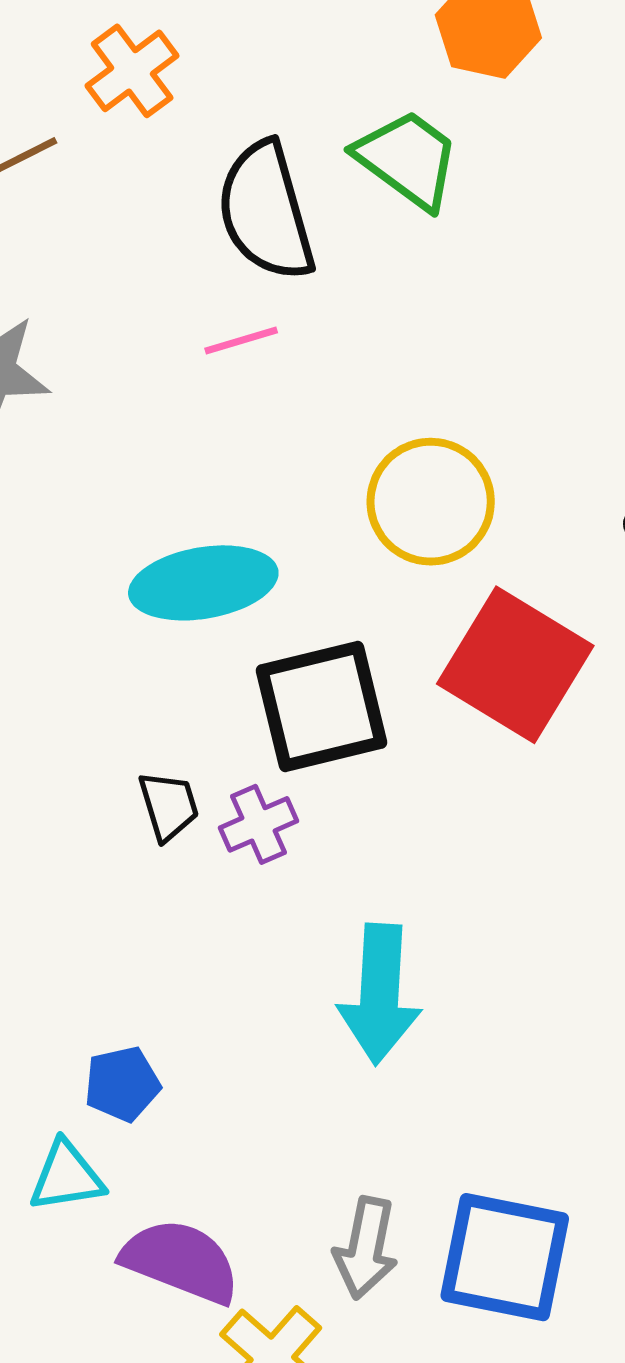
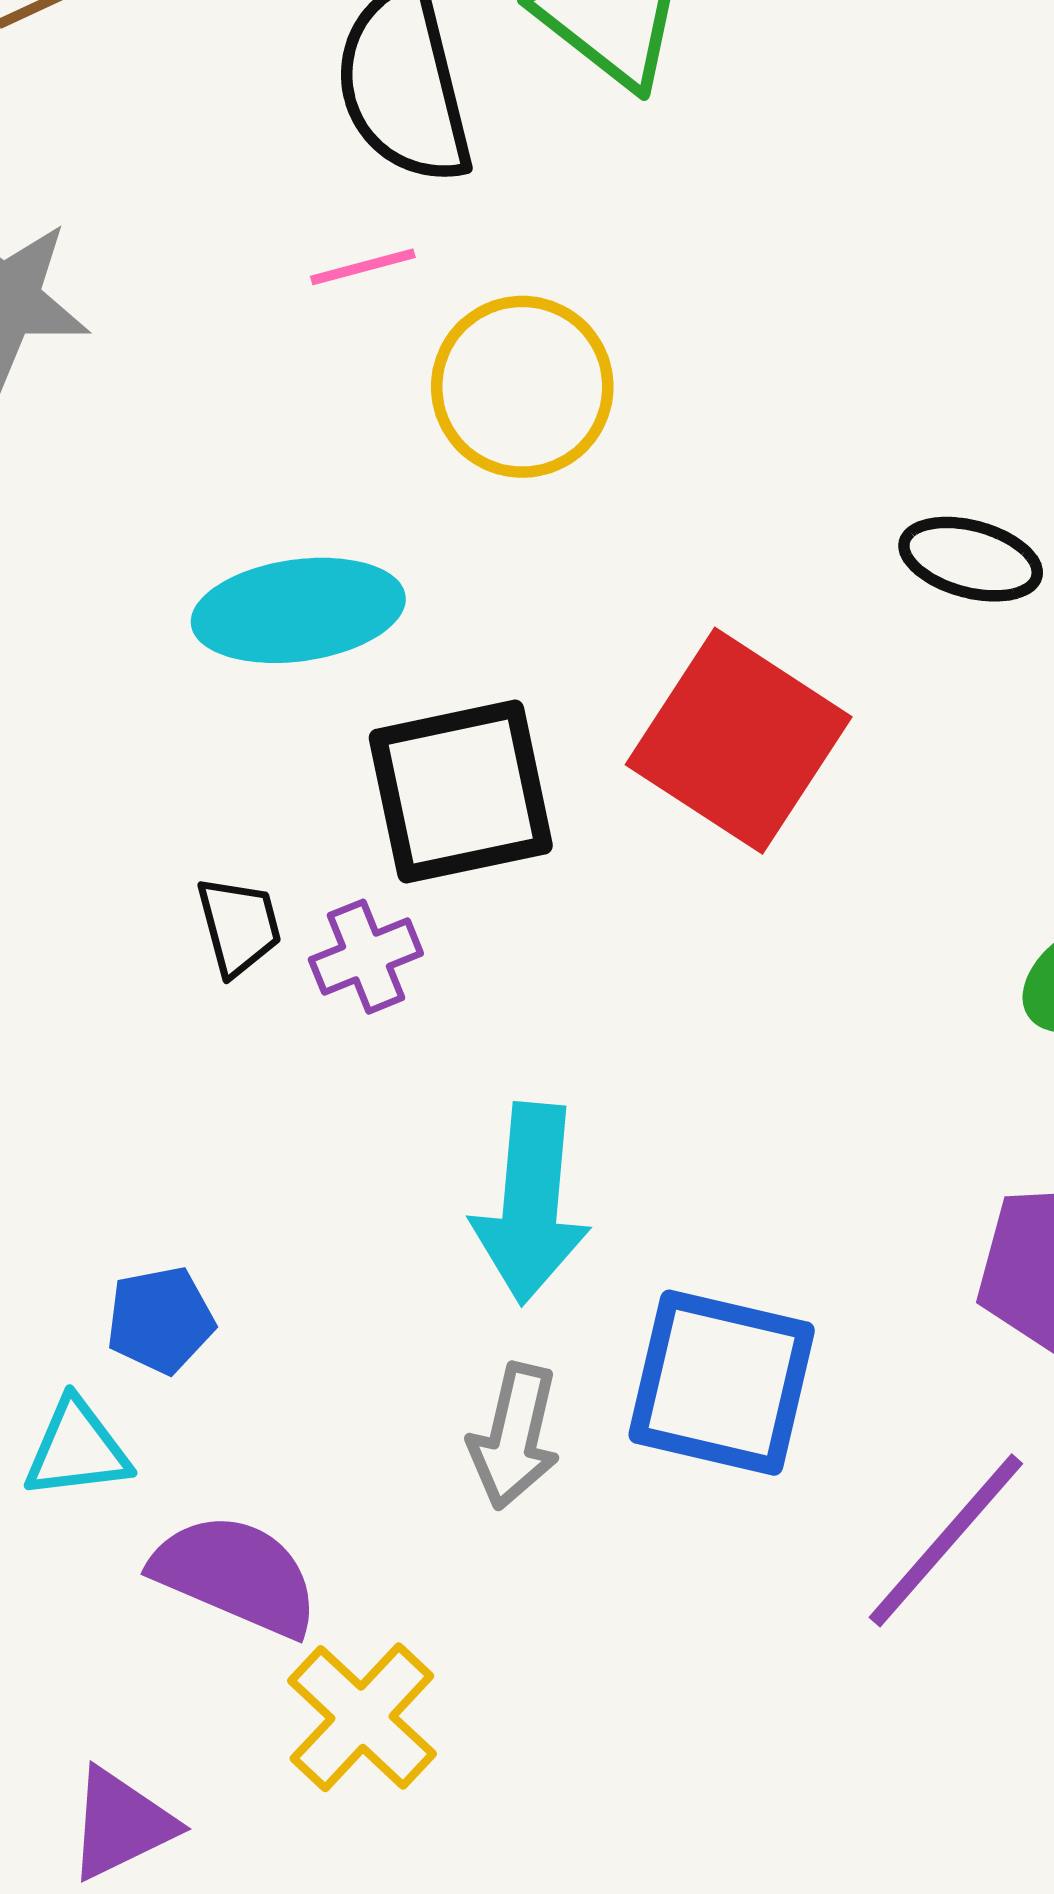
yellow circle: (431, 502) -> (522, 387), moved
gray arrow: (366, 1248) -> (514, 1436), moved
blue square: (505, 1257) -> (722, 1383), moved

